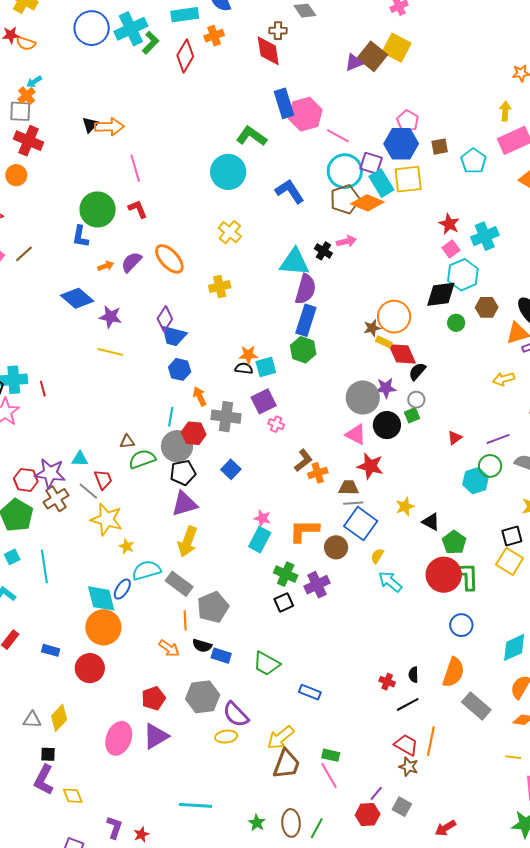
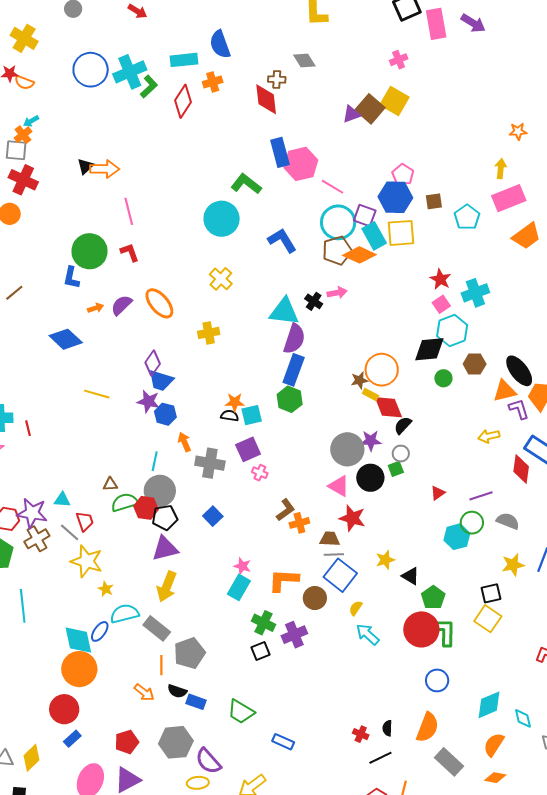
purple star: (110, 317) -> (148, 401), moved
red hexagon: (194, 433) -> (146, 508), moved
blue rectangle: (51, 650) -> (72, 739), moved, turned -60

